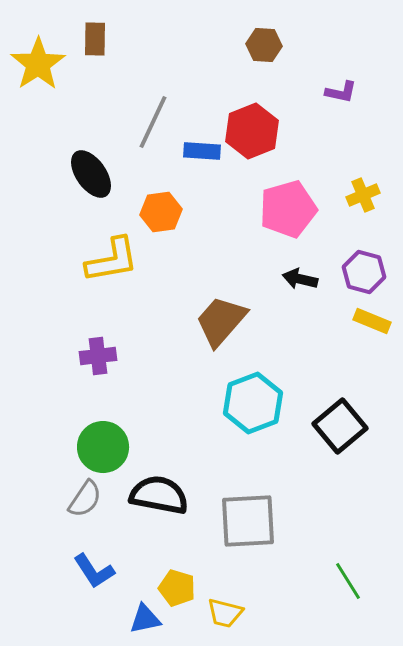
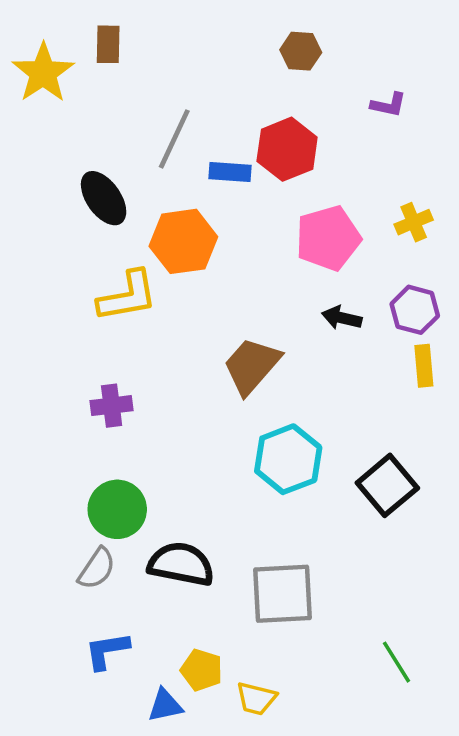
orange hexagon: (161, 212) -> (183, 241), size x1.4
yellow rectangle: (372, 321) -> (424, 366), turned 63
blue L-shape: (94, 571) -> (107, 651), turned 114

